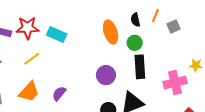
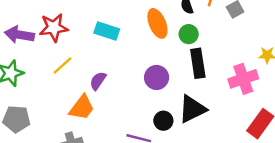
cyan rectangle: (57, 35) -> (107, 31), moved
orange trapezoid: (29, 92) -> (82, 108), moved
purple semicircle: (59, 93) -> (98, 81), moved

